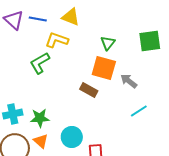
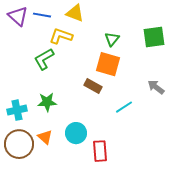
gray arrow: (129, 81) -> (156, 87), moved
cyan line: (139, 111) -> (124, 107), moved
green star: (40, 118) -> (47, 102), moved

